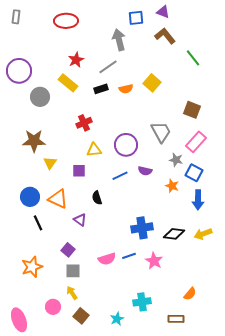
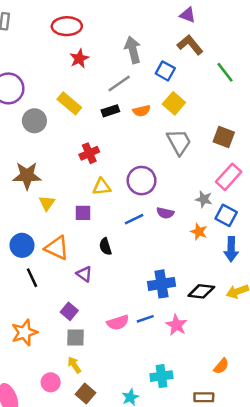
blue square: (136, 18) -> (165, 71), moved, turned 35
red star: (76, 60) -> (79, 59), moved
gray trapezoid: (161, 132) -> (179, 142), moved

